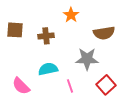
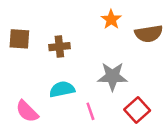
orange star: (71, 15) -> (111, 19), moved
brown semicircle: (104, 33) -> (149, 34), moved

